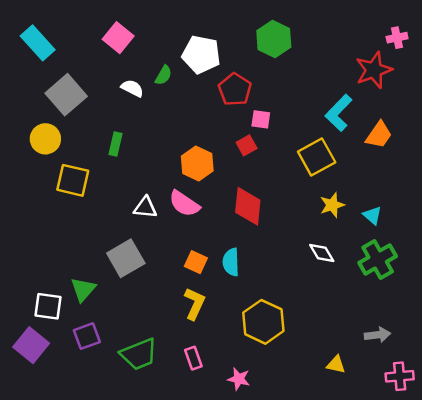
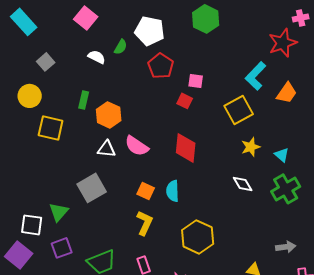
red pentagon: (235, 90) -> (161, 66), moved
gray square: (66, 95) -> (46, 62), size x0.6
red square: (247, 145) -> (185, 101), turned -35
orange hexagon: (197, 163) -> (109, 115), moved

